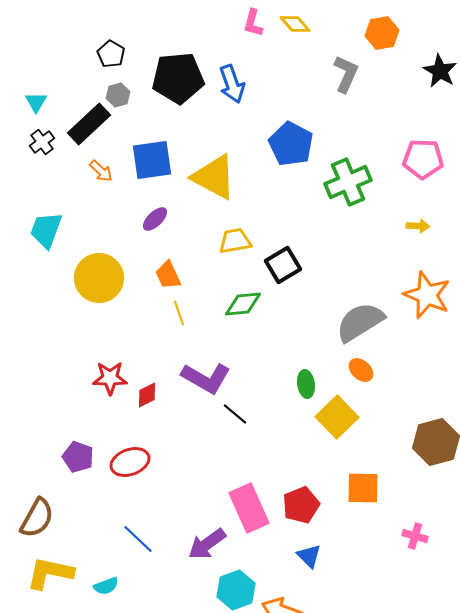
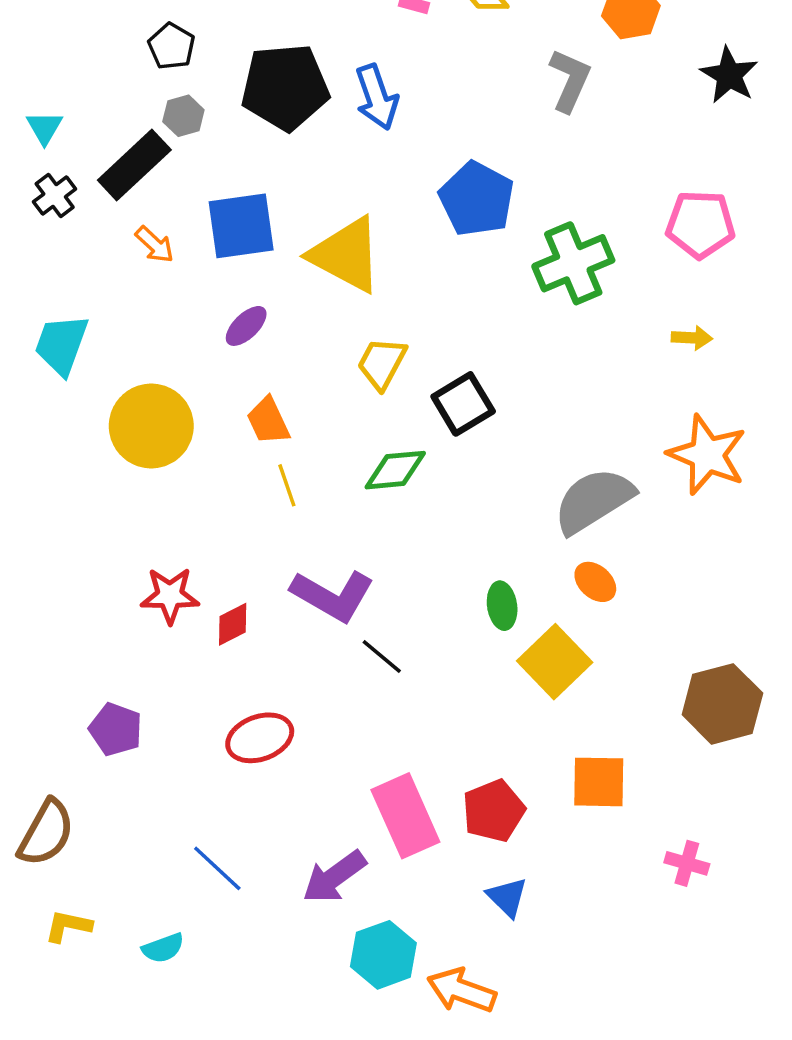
yellow trapezoid: (235, 241) -> (382, 363), turned -52
red ellipse: (130, 462) -> (260, 738), moved
yellow L-shape: (50, 573) -> (68, 926), size x0.6

